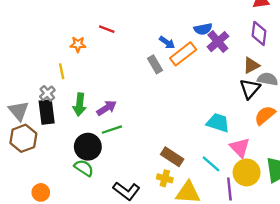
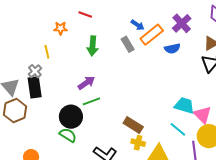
blue semicircle: (203, 29) -> (172, 48), moved
green arrow: (80, 104) -> (93, 46), moved
cyan trapezoid: (218, 123) -> (184, 106), moved
brown rectangle: (172, 157) -> (133, 125), moved

